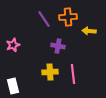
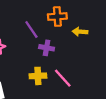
purple line: (44, 19) -> (31, 29), moved
pink line: (73, 74) -> (63, 78), turned -36

